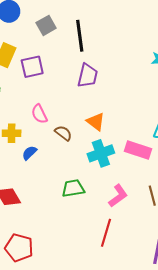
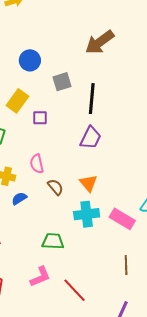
purple square: (32, 67) -> (40, 118), size x0.7
pink L-shape: (118, 196) -> (40, 277), moved
red line: (106, 233) -> (75, 290), turned -72

